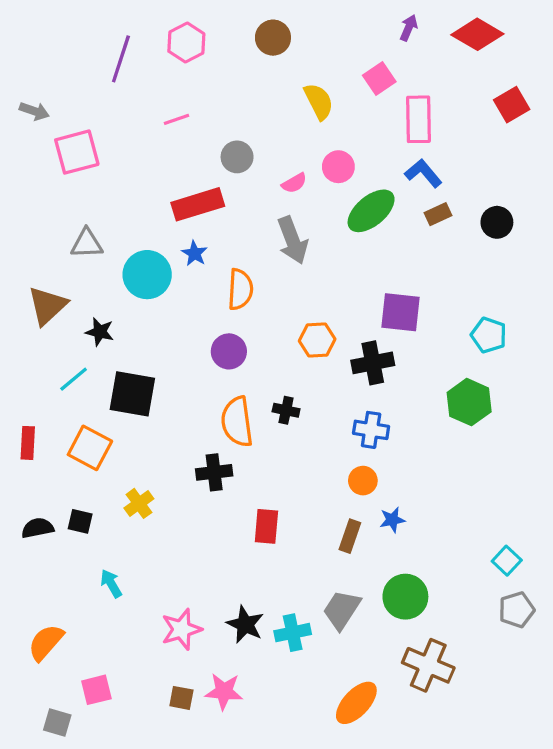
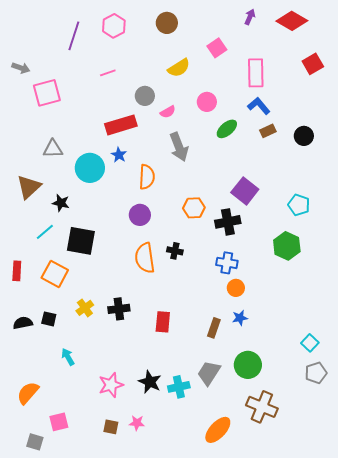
pink square: (379, 78) -> (217, 48), moved
yellow semicircle: (319, 101) -> (179, 68), moved, turned 85
pink semicircle: (294, 183) -> (168, 112), moved
green ellipse: (371, 211) -> (227, 129), size x0.7
purple square: (400, 312) -> (245, 191), turned 32
black cross: (214, 472) -> (119, 309), moved
orange circle: (363, 481) -> (236, 288), moved
pink star: (224, 691) -> (137, 423), size x0.7

